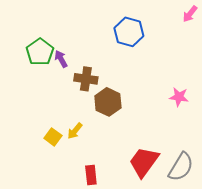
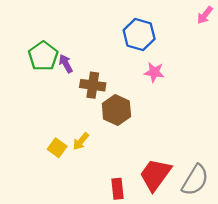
pink star: (179, 97) -> (154, 72), moved
red rectangle: (91, 175) -> (118, 189), moved

